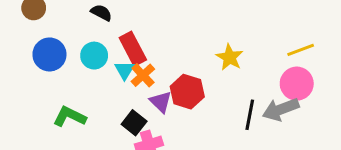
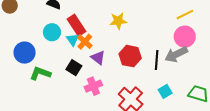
blue circle: (49, 54) -> (25, 53), moved
yellow star: (230, 57) -> (118, 21), moved, turned -30
red hexagon: (187, 92) -> (130, 56), moved
black square: (134, 123) -> (74, 68), moved

